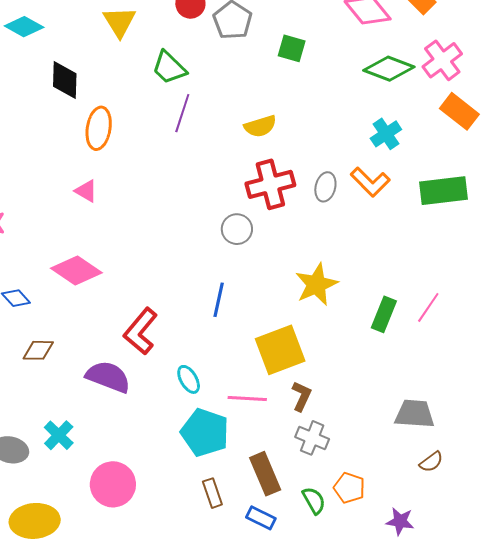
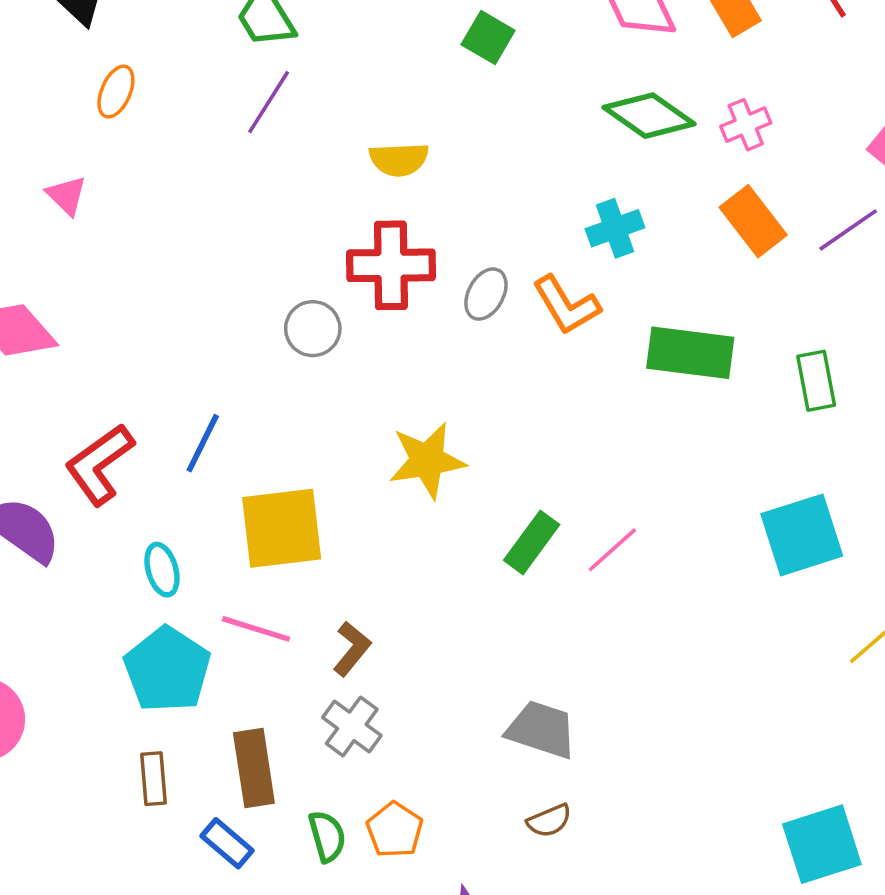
pink cross: (442, 60) -> (746, 125), size x0.7
orange ellipse: (99, 128) -> (116, 92), size x0.7
blue line: (219, 300) -> (203, 443), moved
yellow square: (280, 350) -> (282, 528), moved

